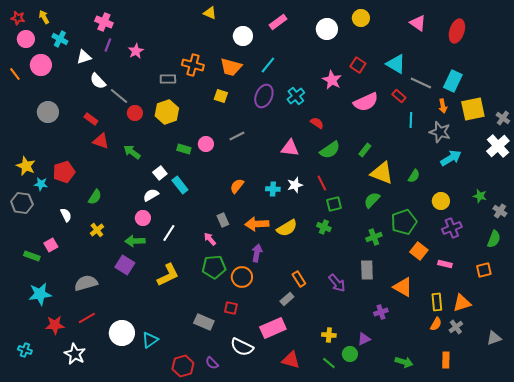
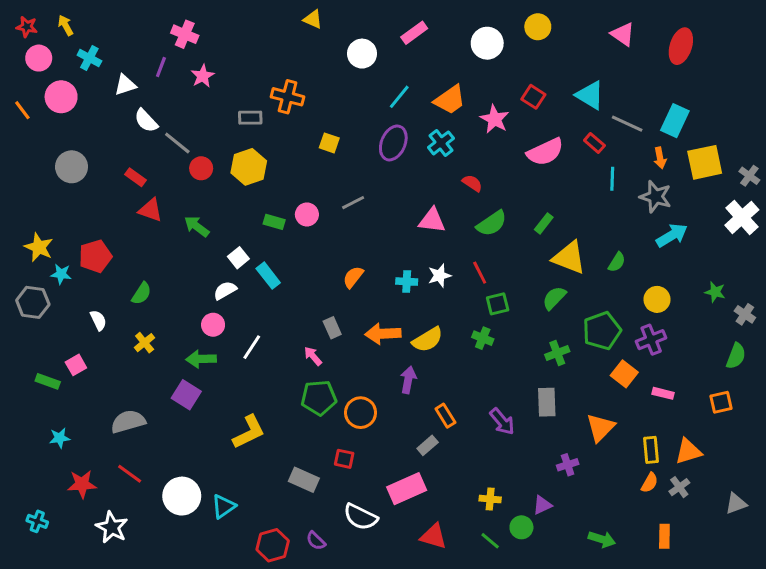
pink cross: (104, 22) -> (185, 34), moved
orange trapezoid: (231, 67) -> (450, 100), moved, turned -50
purple cross: (452, 228) -> (651, 340), moved
purple arrow: (257, 253) -> (408, 380), moved
yellow L-shape: (168, 275) -> (249, 432), moved
orange triangle: (403, 287) -> (600, 428), turned 45
cyan star: (40, 294) -> (60, 438), size x0.6
red line: (87, 318) -> (130, 474), turned 66

